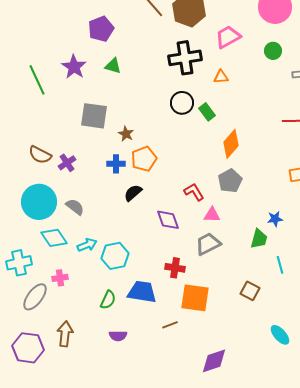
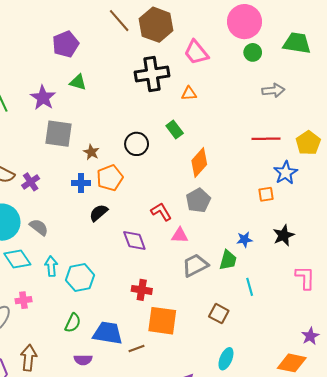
pink trapezoid: (228, 37) -> (196, 52), turned -100
green circle: (273, 51) -> (253, 52), moved
purple star: (74, 67) -> (43, 98), moved
black circle: (182, 103) -> (137, 144), moved
gray trapezoid: (208, 244) -> (195, 265), moved
cyan arrow: (87, 245) -> (51, 266), turned -72
blue trapezoid: (142, 292) -> (108, 333), moved
cyan ellipse: (280, 335) -> (226, 359), moved, turned 65

